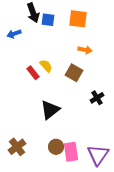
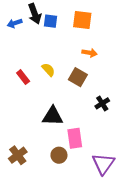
blue arrow: (14, 34) -> (15, 23), moved
red rectangle: (33, 73) -> (23, 77), moved
black triangle: (50, 110) -> (53, 116), turned 40
pink rectangle: (71, 152) -> (75, 138), moved

